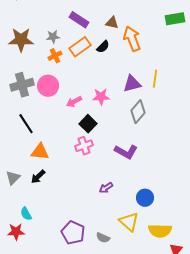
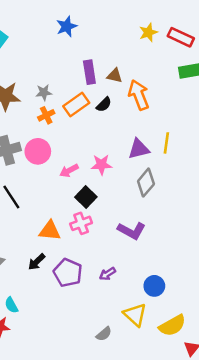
purple rectangle: (79, 20) -> (89, 72), moved, turned 48
orange triangle: (40, 152) -> (50, 231), moved
black arrow: (38, 177) -> (37, 262), moved
yellow semicircle: (160, 231) -> (172, 326), turned -30
purple pentagon: (73, 233) -> (68, 273), moved
gray semicircle: (103, 238) -> (104, 334), turned -64

